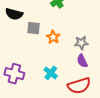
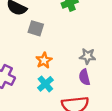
orange star: (53, 37) -> (44, 60), moved

